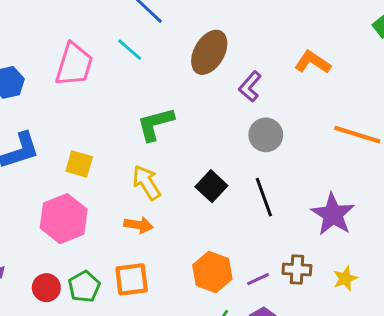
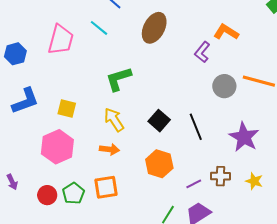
purple L-shape: (250, 86) -> (202, 52), moved
gray circle: (266, 135) -> (224, 86), moved
orange hexagon: (212, 272) -> (159, 164), moved
yellow star: (345, 278) -> (254, 181), turned -30

